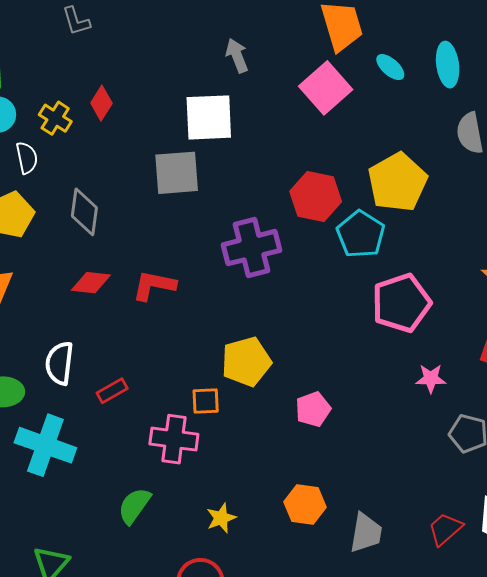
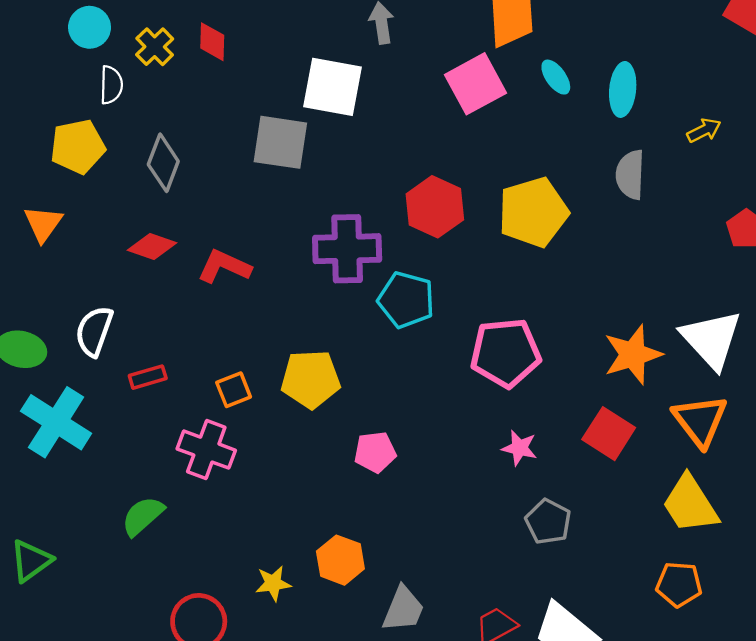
red diamond: (101, 103) -> (212, 42), turned -44
cyan pentagon: (361, 234) -> (406, 300), moved, turned -30
orange square: (206, 401) -> (234, 390), moved, turned -32
yellow star: (221, 518) -> (273, 583), moved

